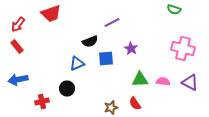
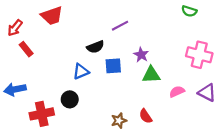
red rectangle: (17, 46) -> (26, 49), moved
green triangle: (140, 80) -> (151, 75), moved
pink semicircle: (163, 82) -> (177, 92), turned -32
red cross: (42, 102) -> (42, 114), size x1.5

